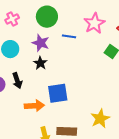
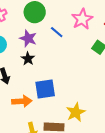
blue line: (69, 36) -> (57, 32), turned 32
yellow star: (100, 119) -> (76, 112), moved

